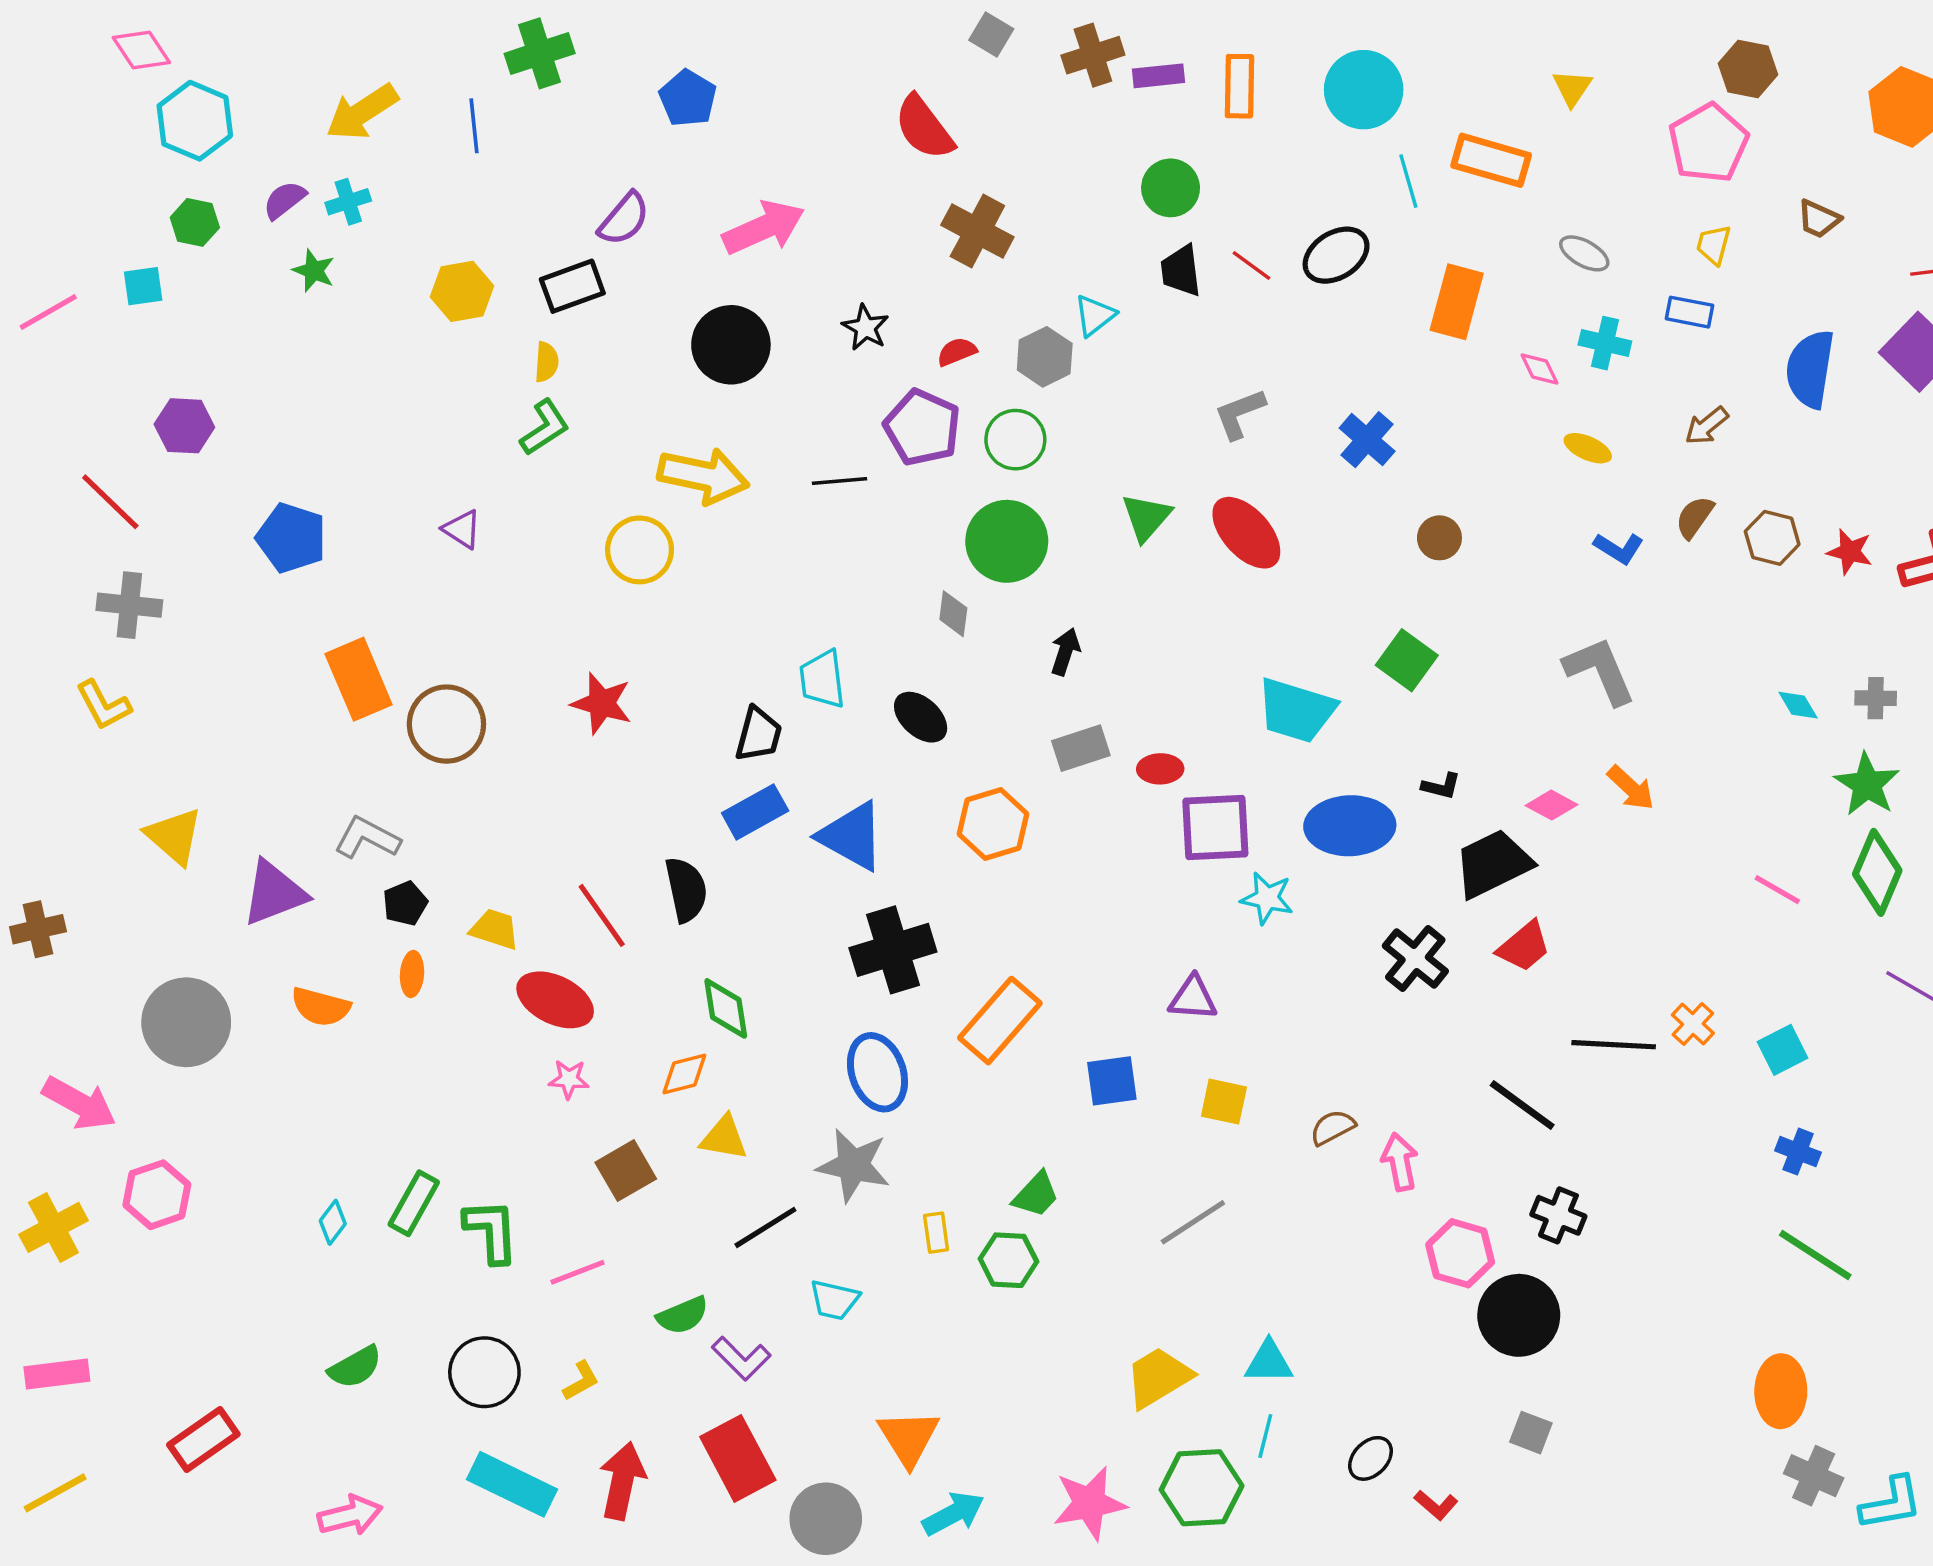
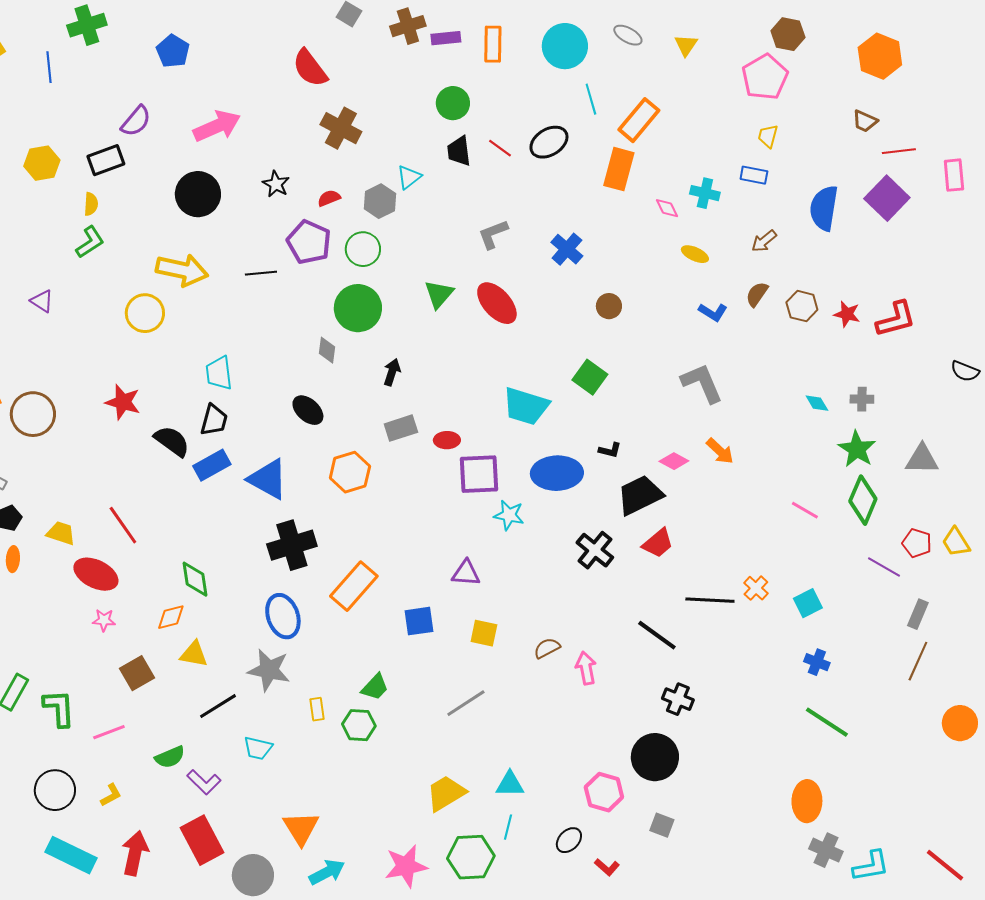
orange rectangle: (1491, 160) -> (639, 120), moved, turned -66
brown trapezoid: (1819, 219) -> (865, 121), moved
gray ellipse: (1584, 253) -> (628, 35), moved
cyan trapezoid: (822, 679) -> (219, 373), moved
black semicircle: (686, 890) -> (172, 441), moved, turned -42
pink hexagon: (1460, 1253) -> (604, 792), moved

